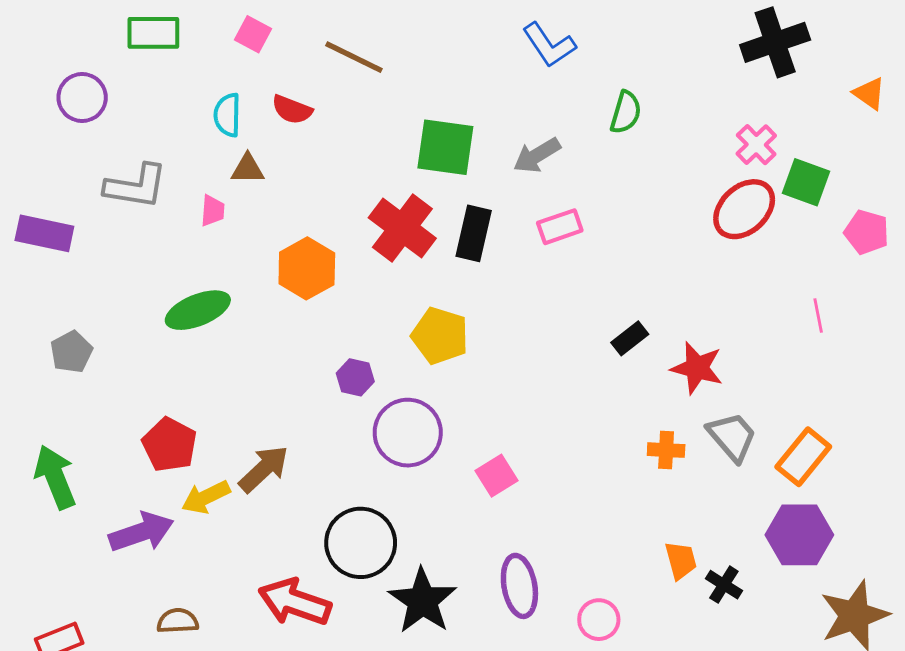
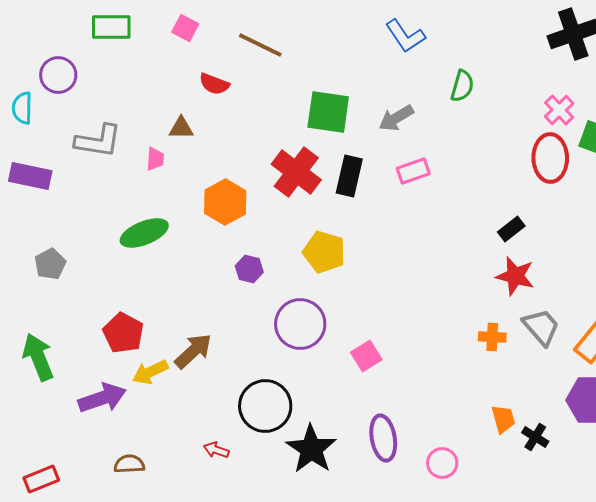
cyan semicircle: (227, 115) -> (22, 108), moved
red ellipse: (744, 209) -> (550, 158), turned -48
black rectangle: (630, 338) -> (511, 229), moved
purple hexagon: (355, 377) -> (249, 269), moved
red arrow: (295, 602) -> (216, 450), size x0.5

